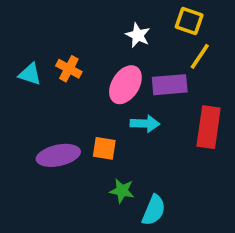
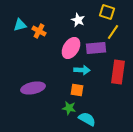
orange cross: (69, 69) -> (39, 31), moved
cyan triangle: (30, 74) -> (20, 25), moved, turned -32
orange square: (104, 148) -> (77, 90), moved
cyan semicircle: (154, 210) -> (87, 119), turned -84

